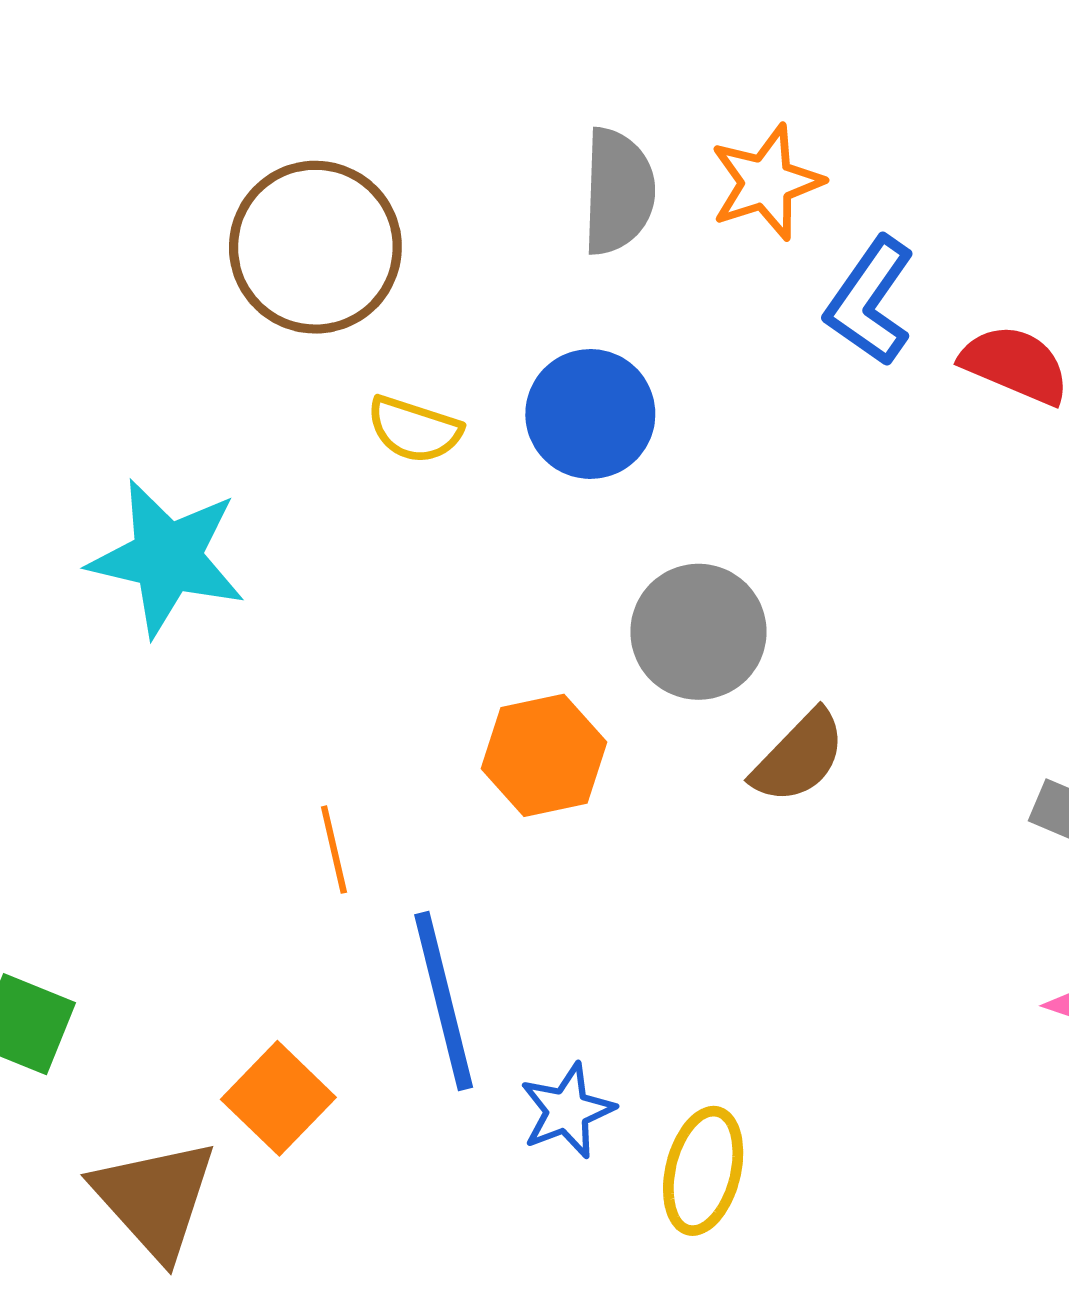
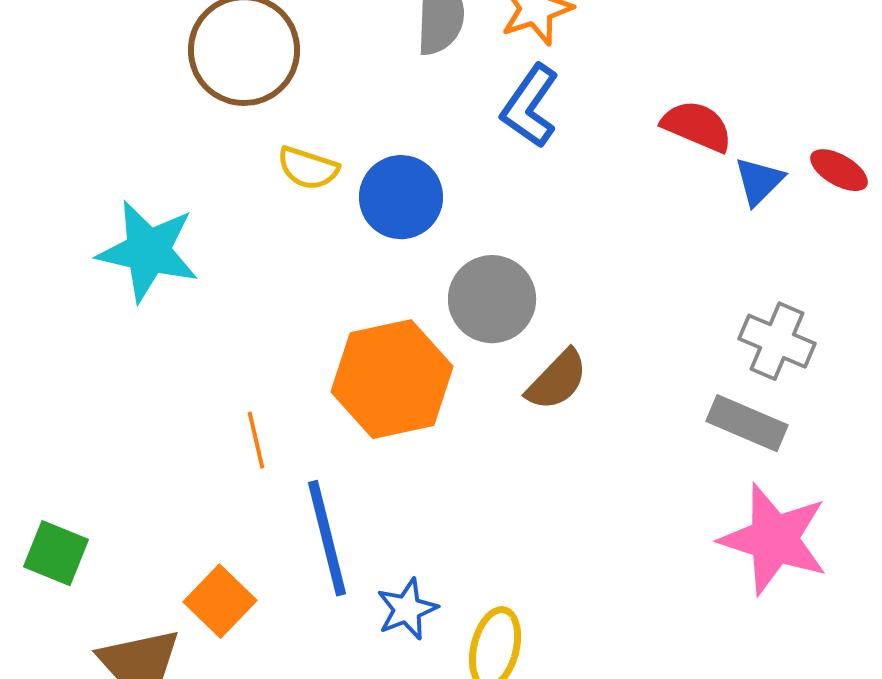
blue L-shape: (870, 301) -> (530, 106), moved
blue circle: (590, 414) -> (401, 197), moved
orange hexagon: (544, 755) -> (392, 379), size x1.5

